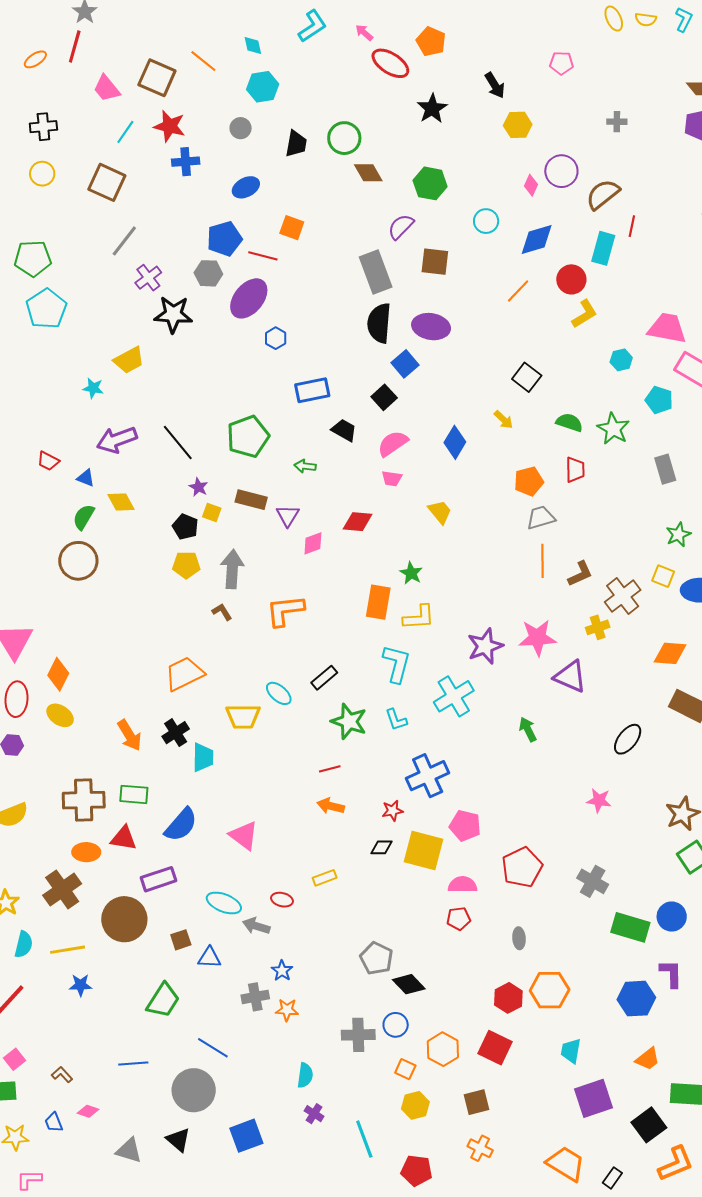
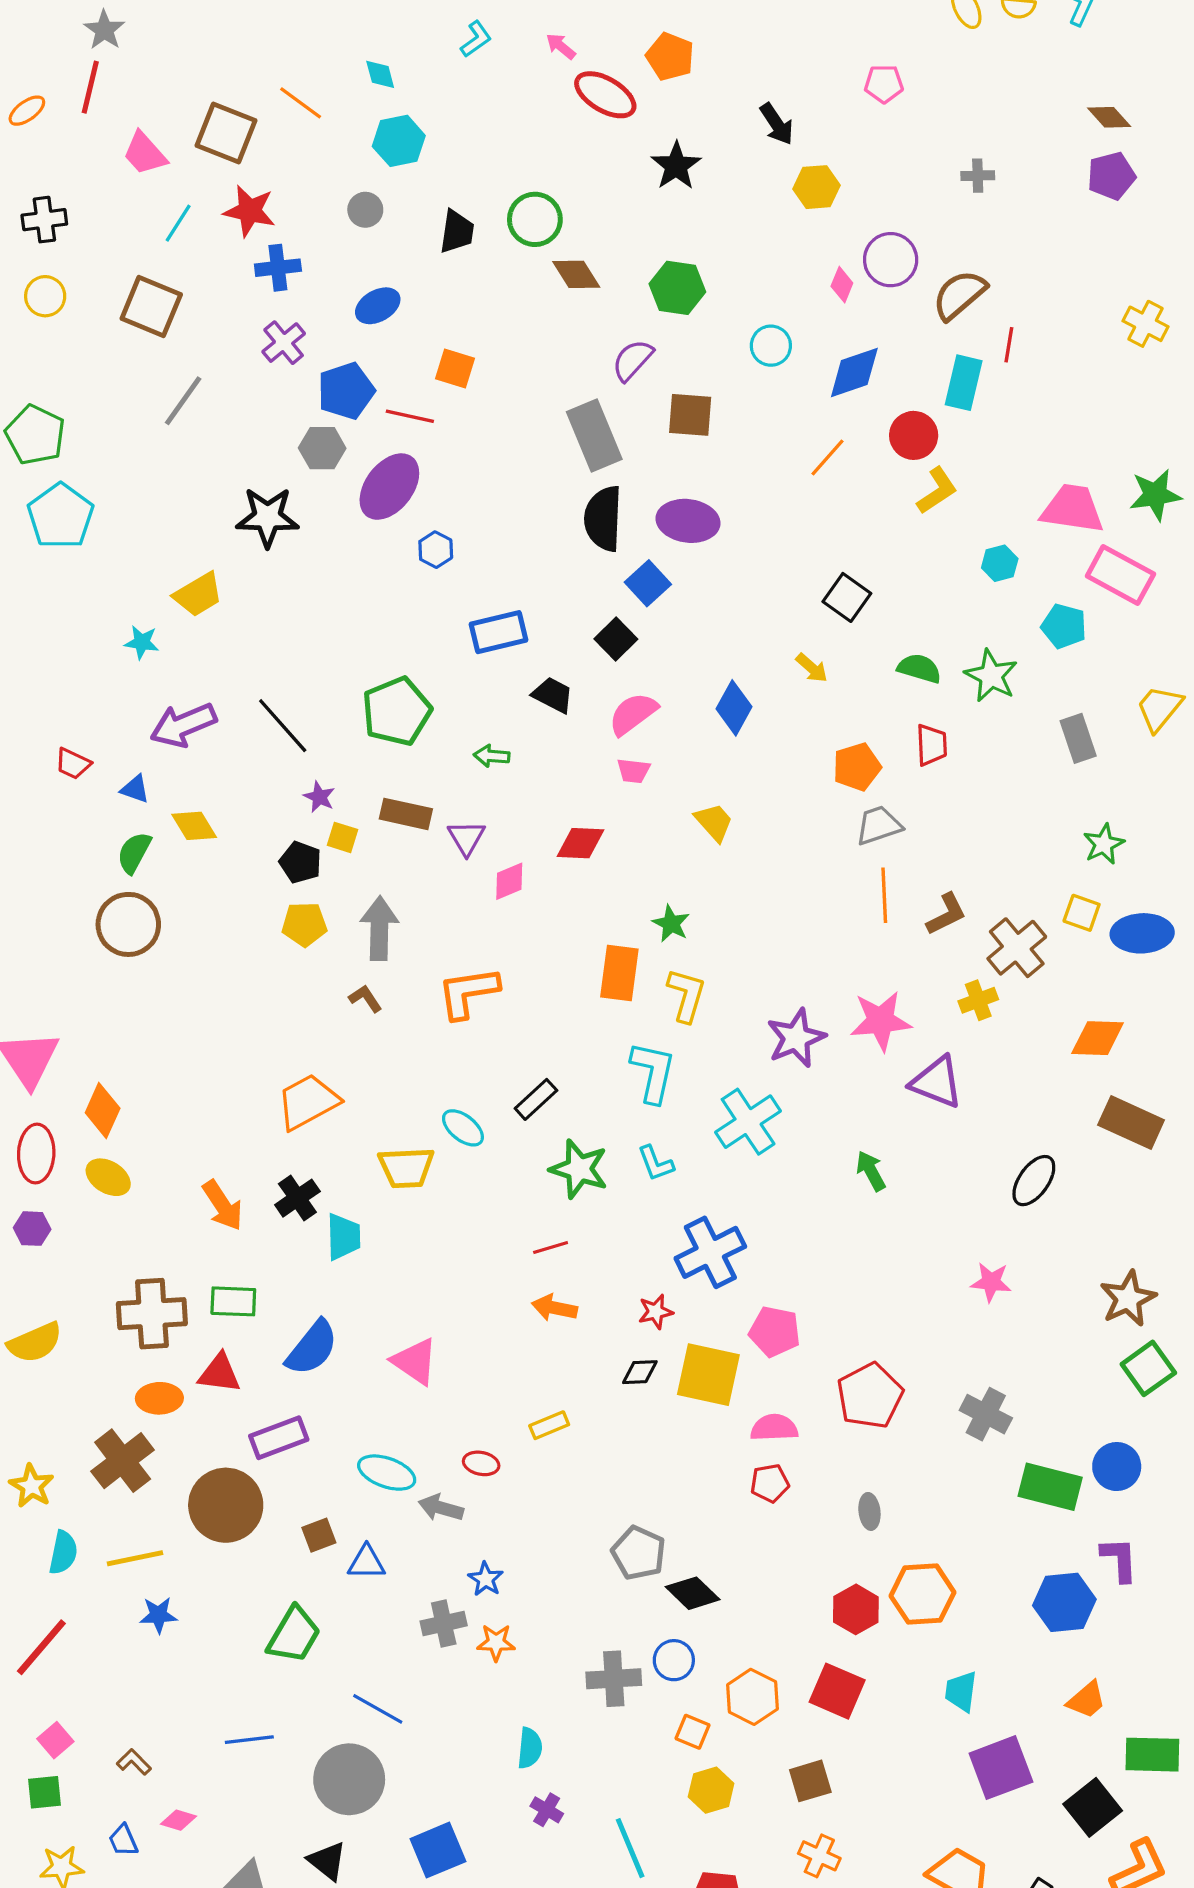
cyan L-shape: (312, 26) -> (476, 39), size x0.7
green pentagon: (33, 258) -> (35, 435), turned 30
purple cross: (148, 278) -> (284, 343), moved
yellow L-shape: (419, 617) -> (686, 995), turned -68

